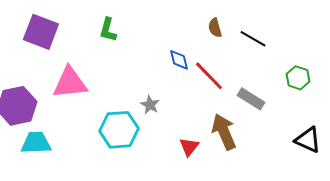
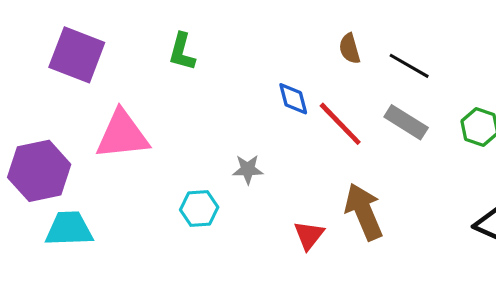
gray rectangle: (251, 99) -> (406, 122), moved
gray star: (150, 105) -> (248, 169), turned -30
cyan hexagon: (119, 130) -> (199, 209), size x0.6

